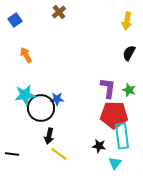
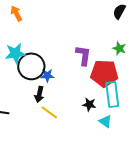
purple L-shape: (108, 88) -> (83, 55), moved
blue star: (57, 99) -> (47, 75), moved
cyan triangle: (115, 163) -> (105, 121), turned -32

